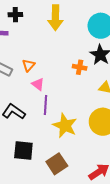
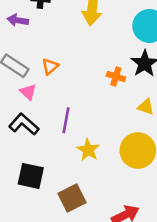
pink triangle: (38, 84) -> (28, 92), moved
yellow star: (65, 126) -> (88, 150), size x0.7

